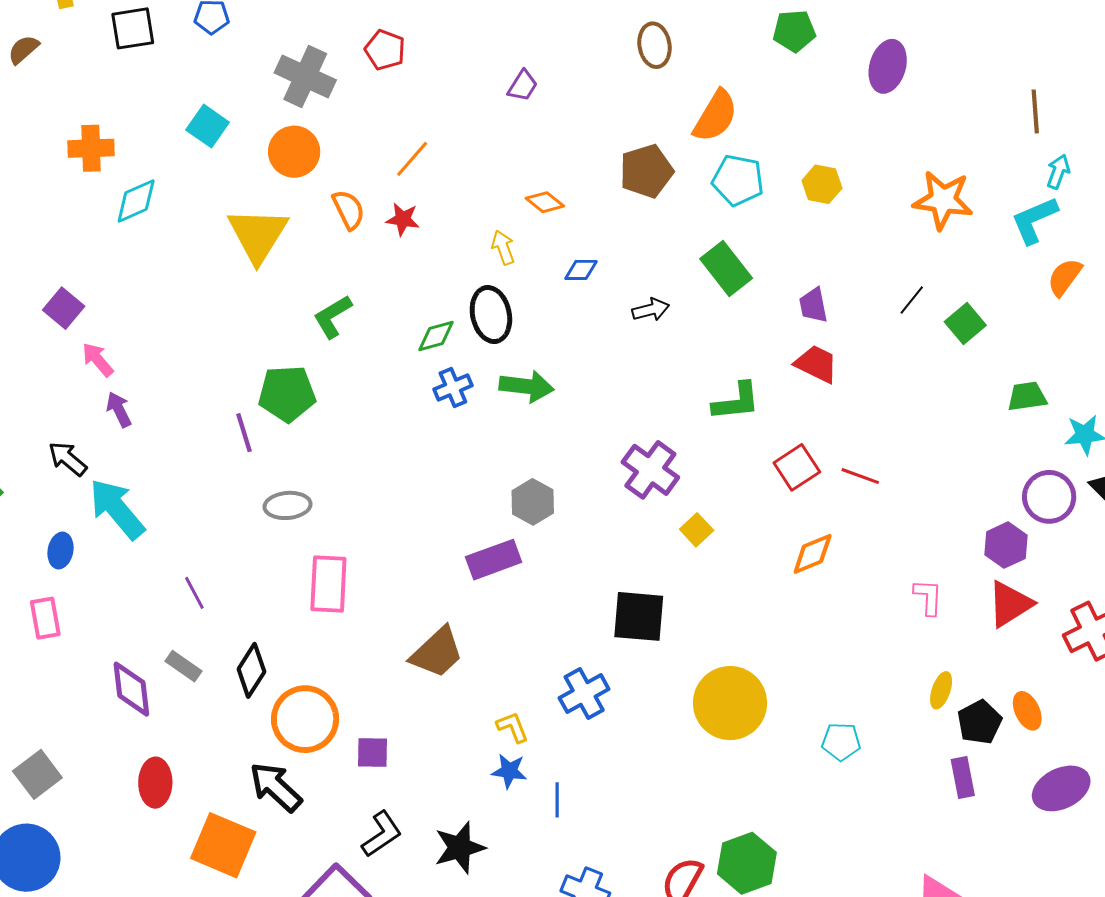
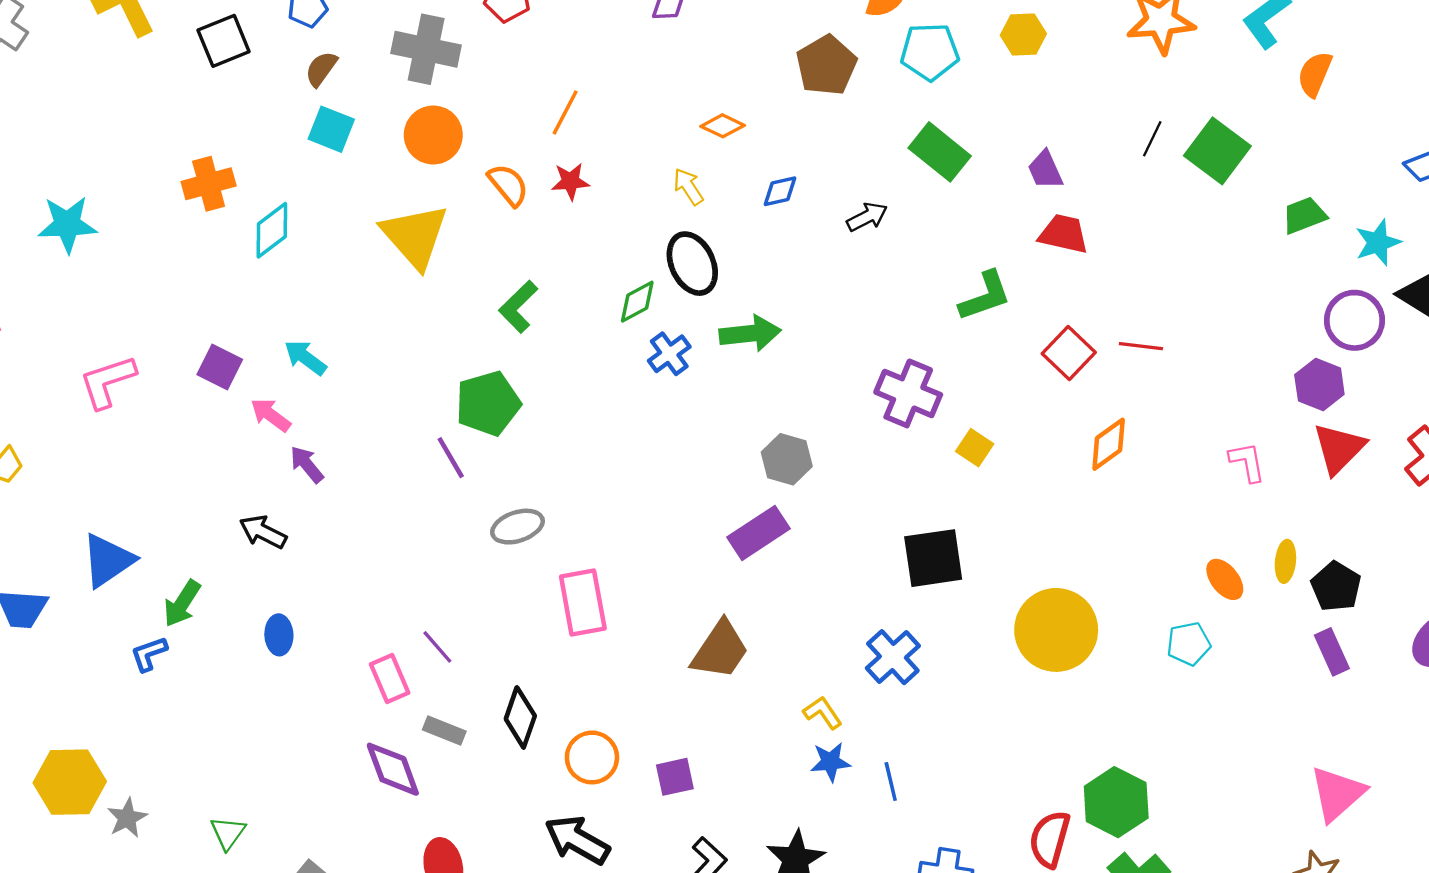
brown semicircle: (23, 49) -> (321, 69), moved
green square: (965, 324) -> (1217, 151), size x1.4
cyan arrow: (117, 509) -> (305, 358), moved, size x0.6
pink rectangle: (45, 618) -> (390, 678), moved
orange ellipse: (1027, 711) -> (1225, 579), moved
orange circle: (305, 719) -> (592, 757), size x0.7

